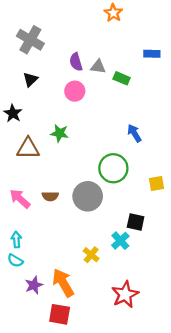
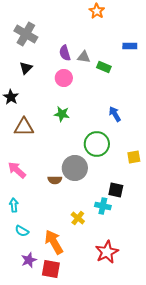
green star: (60, 133) -> (62, 114), moved
brown semicircle: (50, 196) -> (55, 180), moved
cyan cross: (120, 241) -> (103, 206), turned -35
cyan semicircle: (15, 261) -> (22, 231), moved
purple star: (34, 285) -> (29, 260), moved

